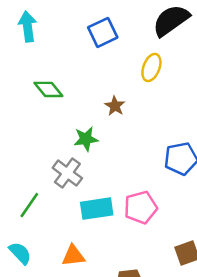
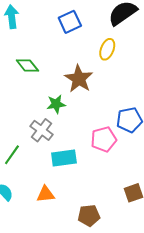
brown star: (115, 106) -> (79, 79), size x1.8
pink pentagon: (141, 207) -> (104, 139), moved

